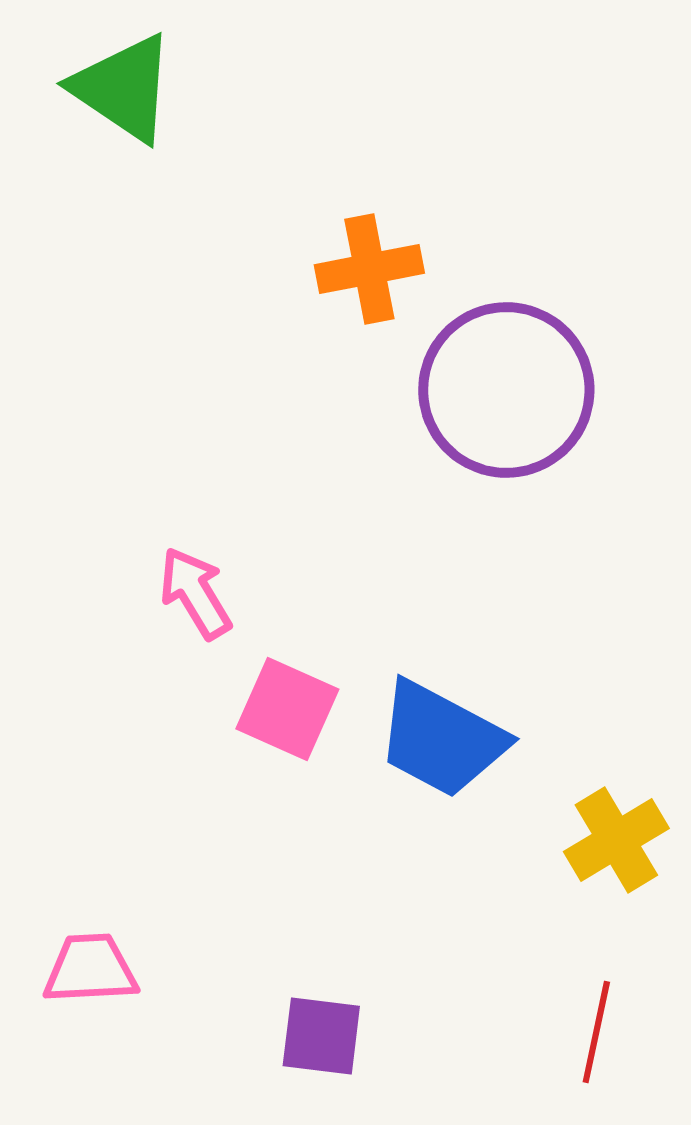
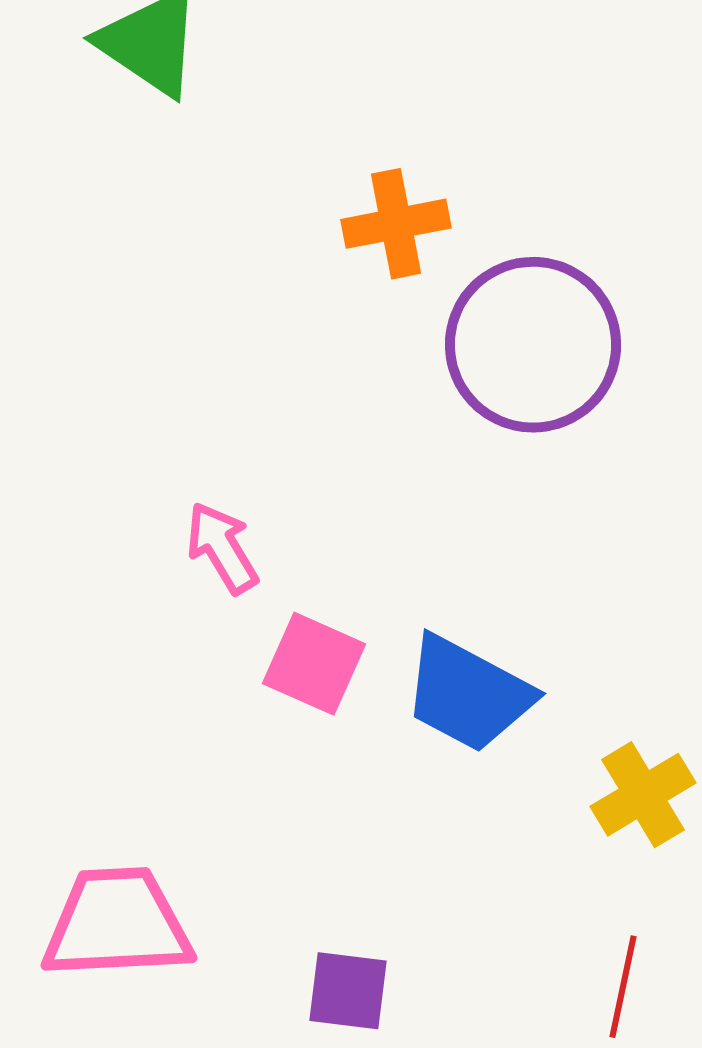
pink trapezoid: (90, 969) -> (117, 924), size x1.6

